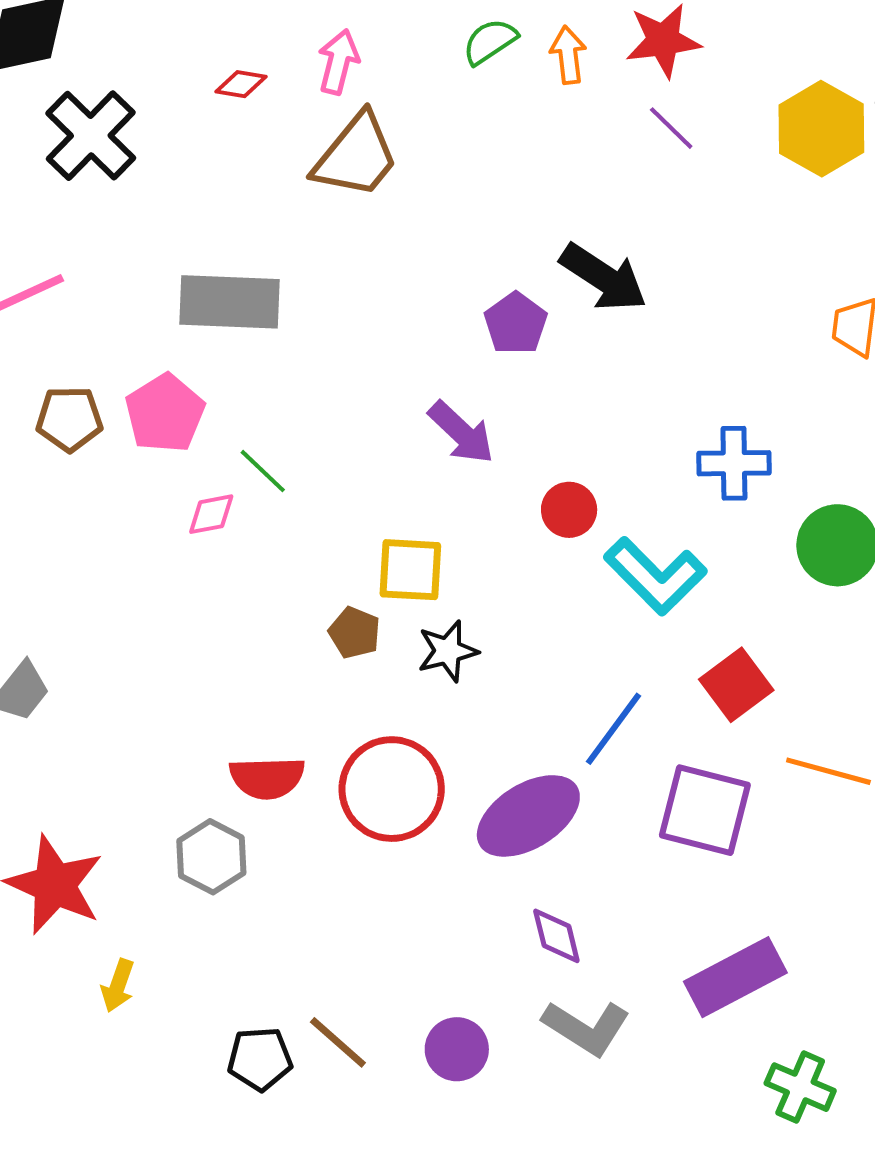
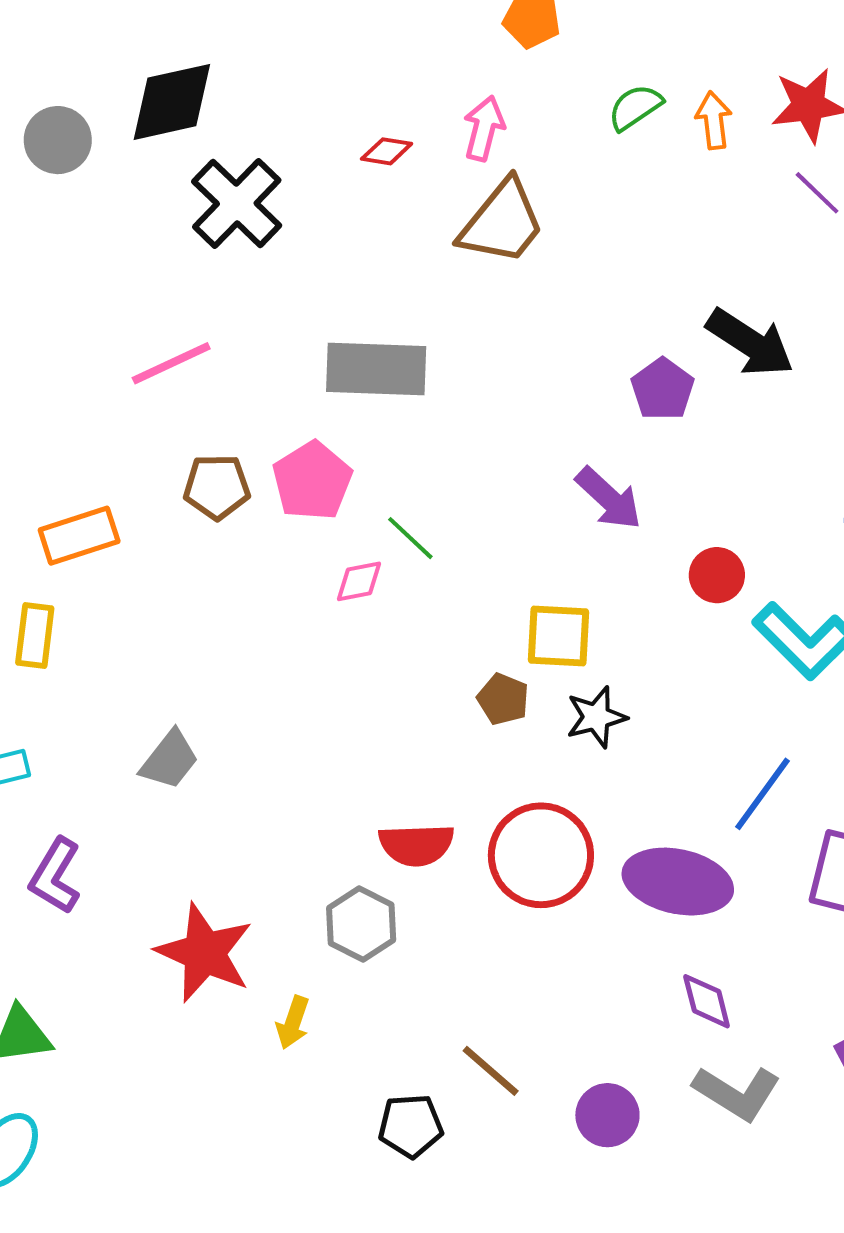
purple ellipse: (528, 816) -> (678, 882), turned 44
yellow arrow: (118, 986) -> (293, 1023), moved
brown line: (338, 1042) -> (491, 1071), moved

